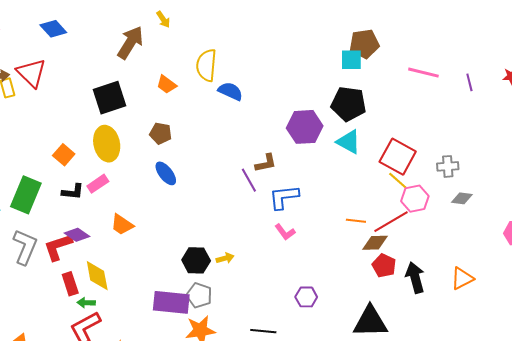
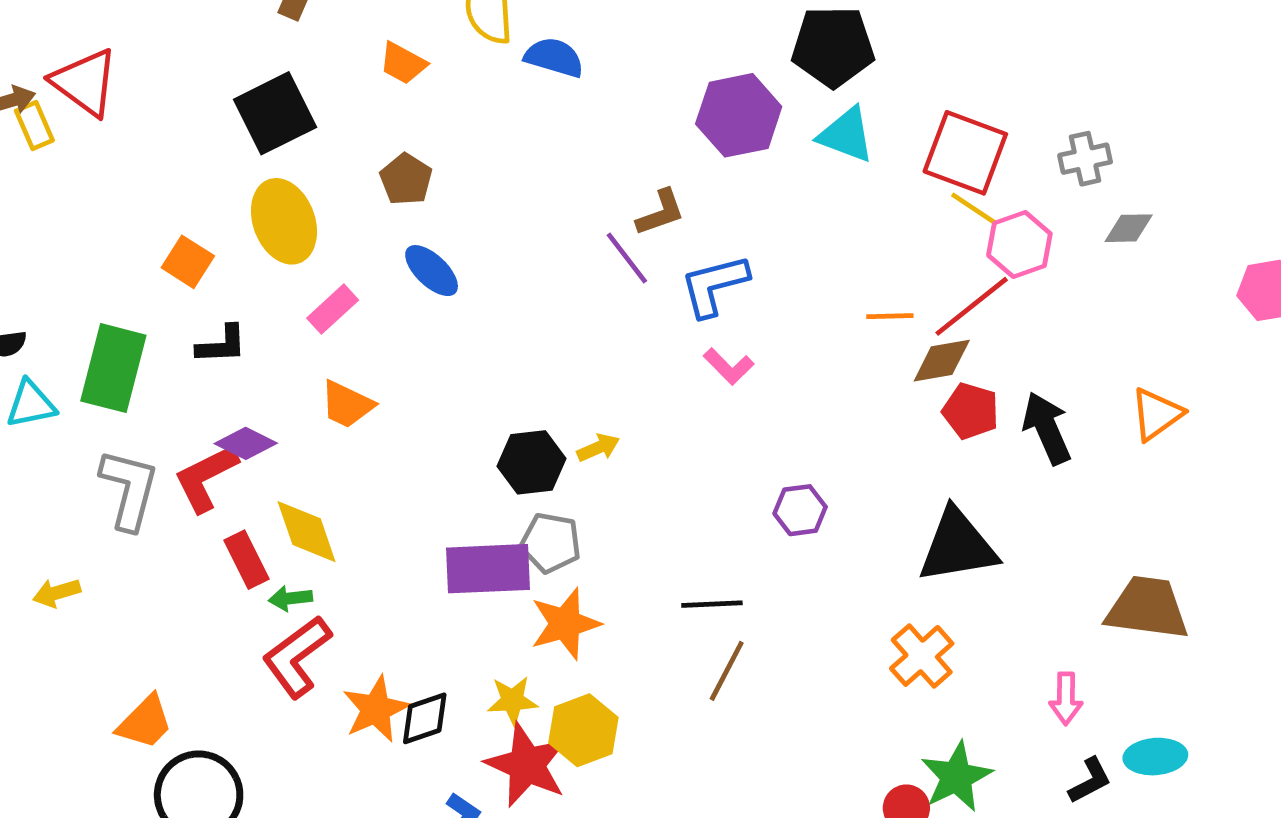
brown pentagon: (161, 133) -> (406, 179), turned 30
pink rectangle: (98, 184) -> (333, 309), moved

